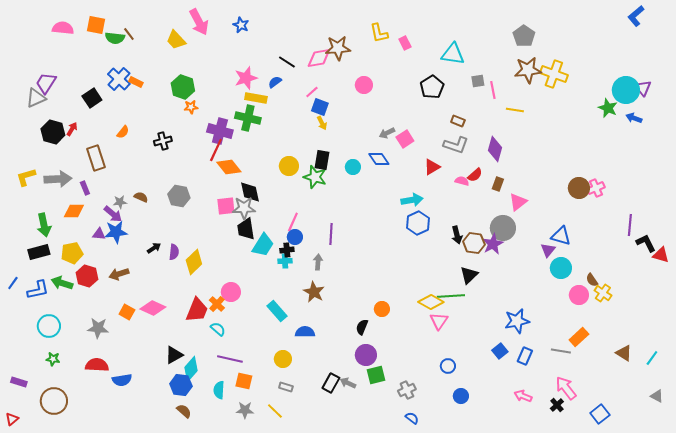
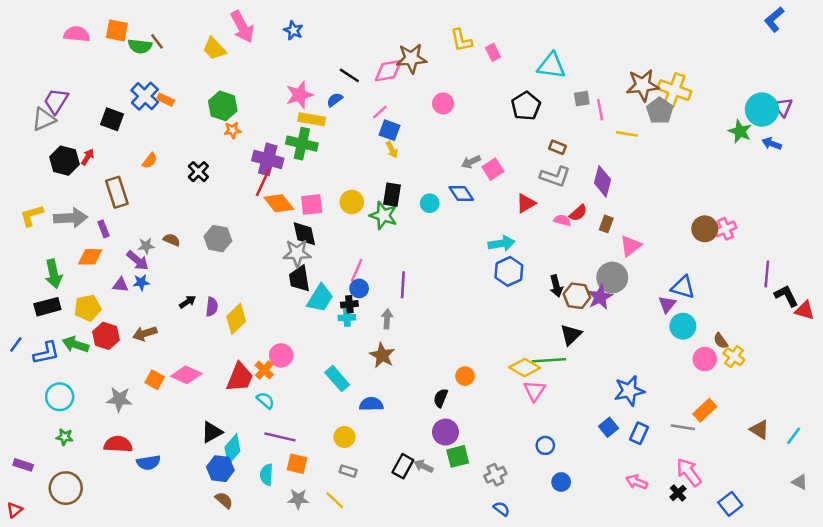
gray pentagon: (524, 36) -> (660, 111), moved
black square: (92, 98) -> (112, 119), turned -36
black cross: (163, 141) -> (198, 172), turned -30
pink square: (226, 206) -> (312, 204), moved
blue star: (116, 232) -> (141, 282), size x0.6

